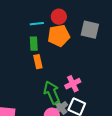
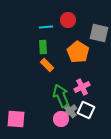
orange pentagon: (59, 36) -> (78, 52), moved, turned -30
orange rectangle: (38, 62) -> (47, 65), turned -32

